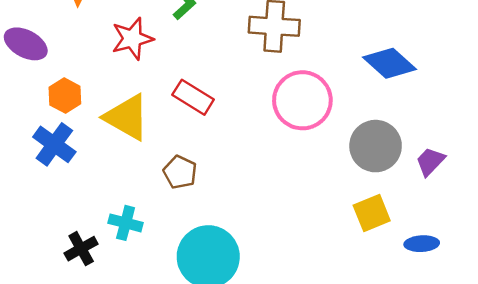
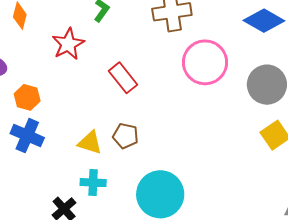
red rectangle: (193, 97) -> (123, 78), turned 32
yellow triangle: (127, 117) -> (90, 143), moved, size x0.7

